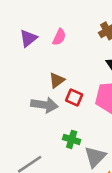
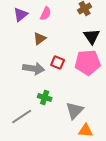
brown triangle: (57, 80) -> (40, 38), moved
green cross: (72, 139) -> (45, 98), moved

